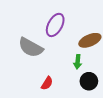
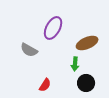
gray semicircle: (31, 47) -> (29, 50), size x0.7

